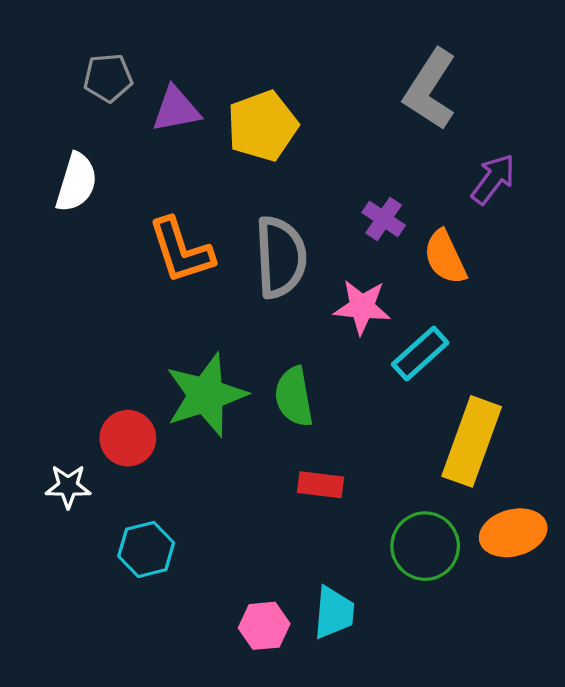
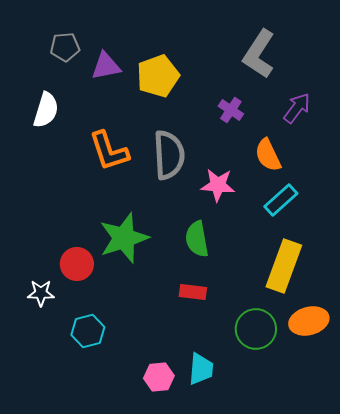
purple cross: (384, 219) -> (231, 110), moved
cyan rectangle: (420, 353) -> (281, 200), moved
green semicircle: (294, 397) -> (197, 239), moved

